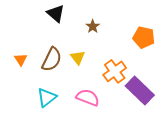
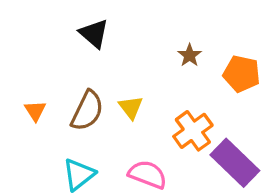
brown star: (93, 26) -> (190, 55), moved

